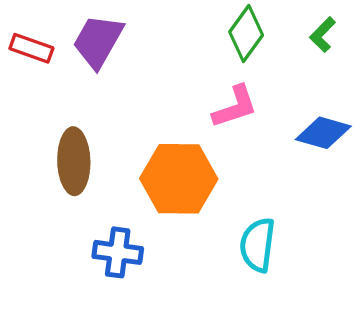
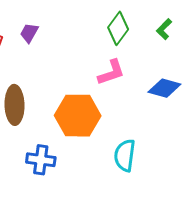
purple trapezoid: (98, 41) -> (29, 33), size x0.6

